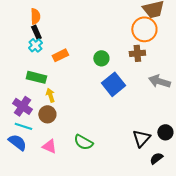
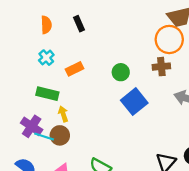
black rectangle: (36, 32) -> (79, 24), moved
cyan line: (23, 126) -> (44, 137), moved

